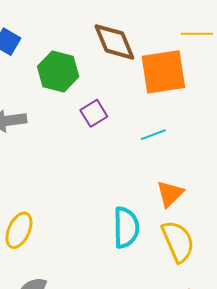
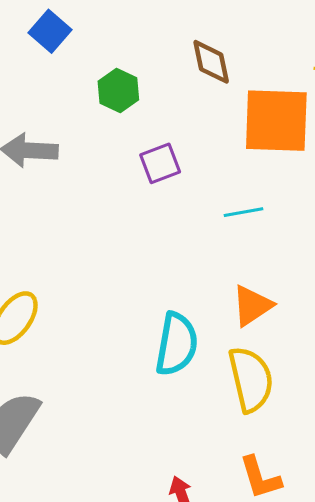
brown diamond: (114, 42) -> (211, 62), size x0.7
green hexagon: (58, 71) -> (118, 90), size x0.7

